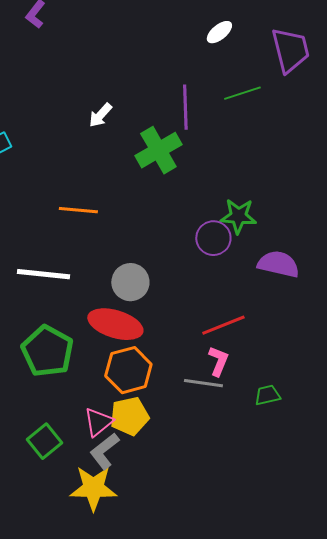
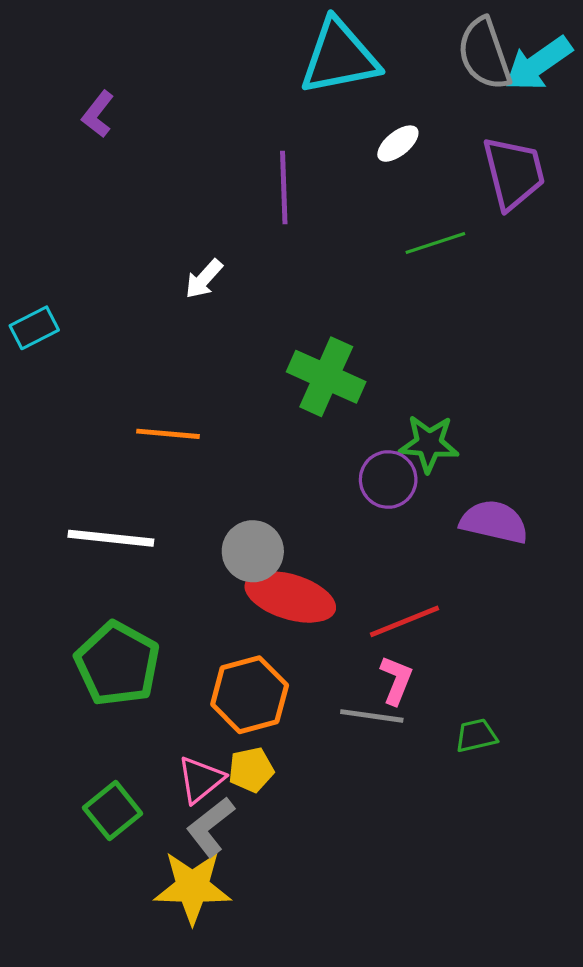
purple line: (185, 107) -> (284, 188), moved
green cross: (158, 150) -> (326, 377), moved, turned -36
red ellipse: (115, 324) -> (290, 597), moved
yellow pentagon: (129, 416) -> (251, 770), size x0.7

